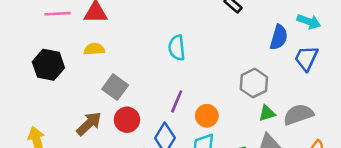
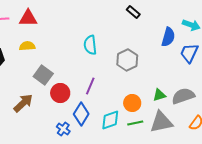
gray hexagon: (254, 83) -> (127, 60), moved
orange circle: (207, 116) -> (132, 103), moved
red circle: (127, 120) -> (60, 93), moved

